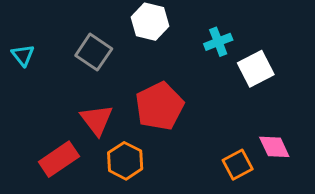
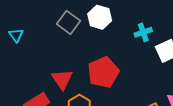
gray square: (94, 52) -> (68, 22), moved

